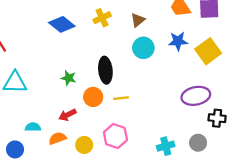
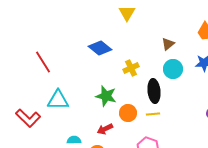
yellow cross: (102, 18) -> (131, 68), moved
black ellipse: (105, 70) -> (154, 91), moved
green star: (69, 78) -> (106, 96), size x1.5

